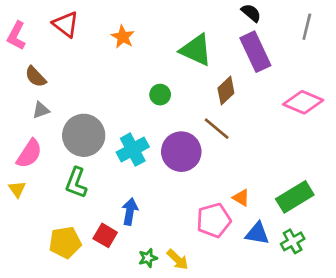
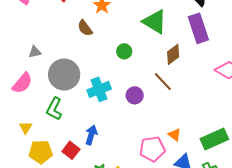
brown semicircle: (36, 77) -> (85, 28), moved
purple circle: (181, 152) -> (135, 95), size x0.6
yellow triangle: (17, 189) -> (26, 128), moved

